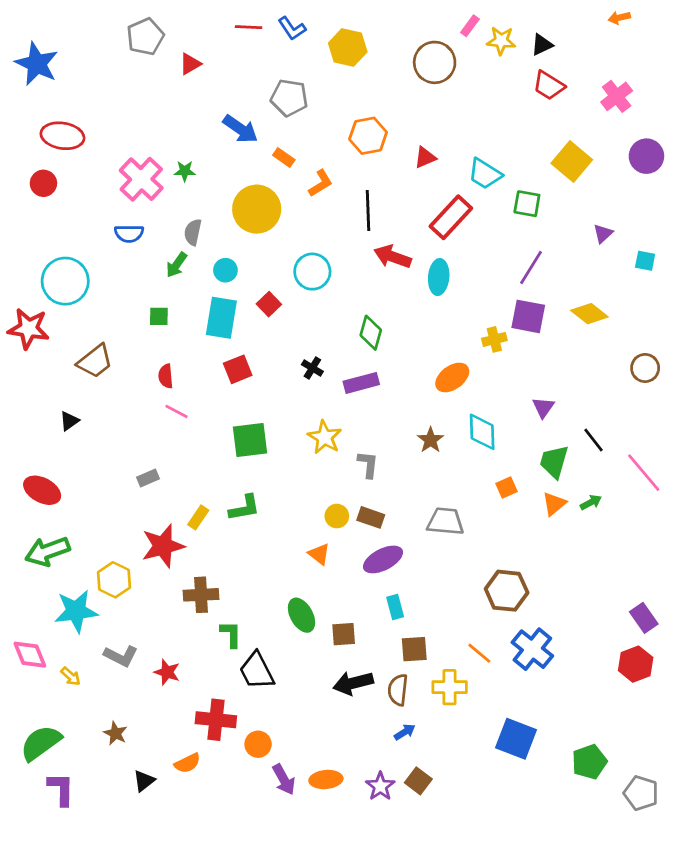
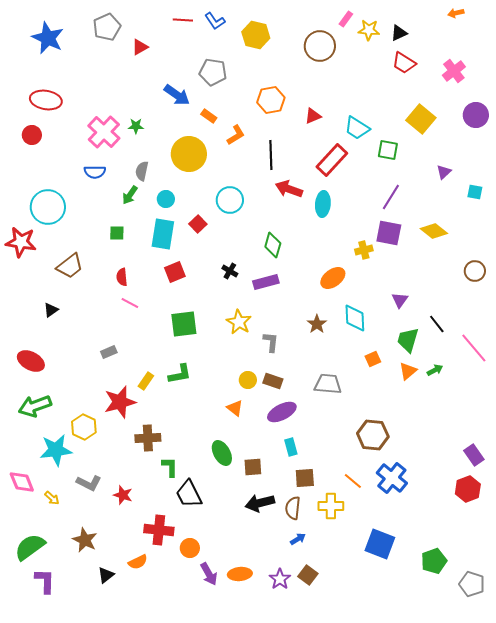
blue star: (37, 64) -> (48, 38), moved
brown star: (115, 733) -> (85, 540), size x1.4

